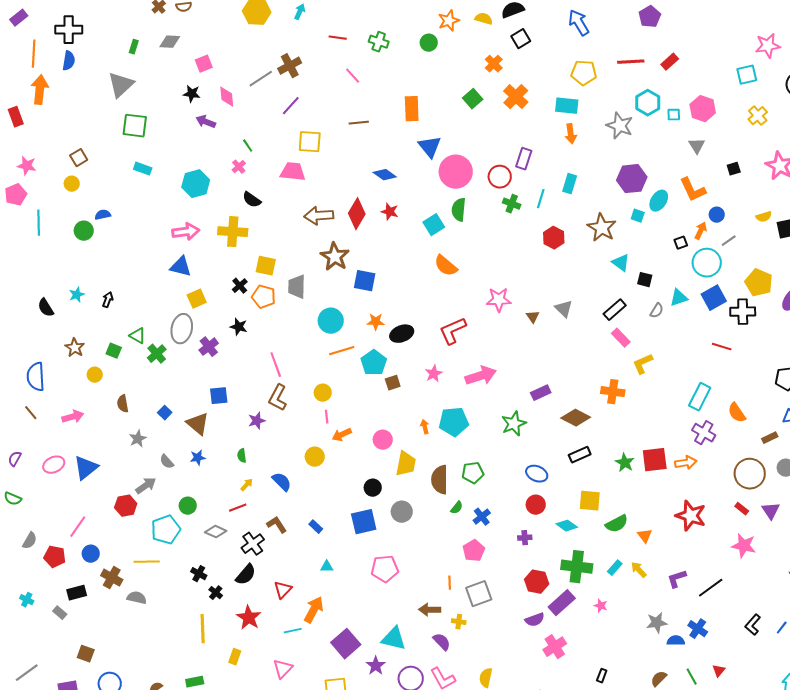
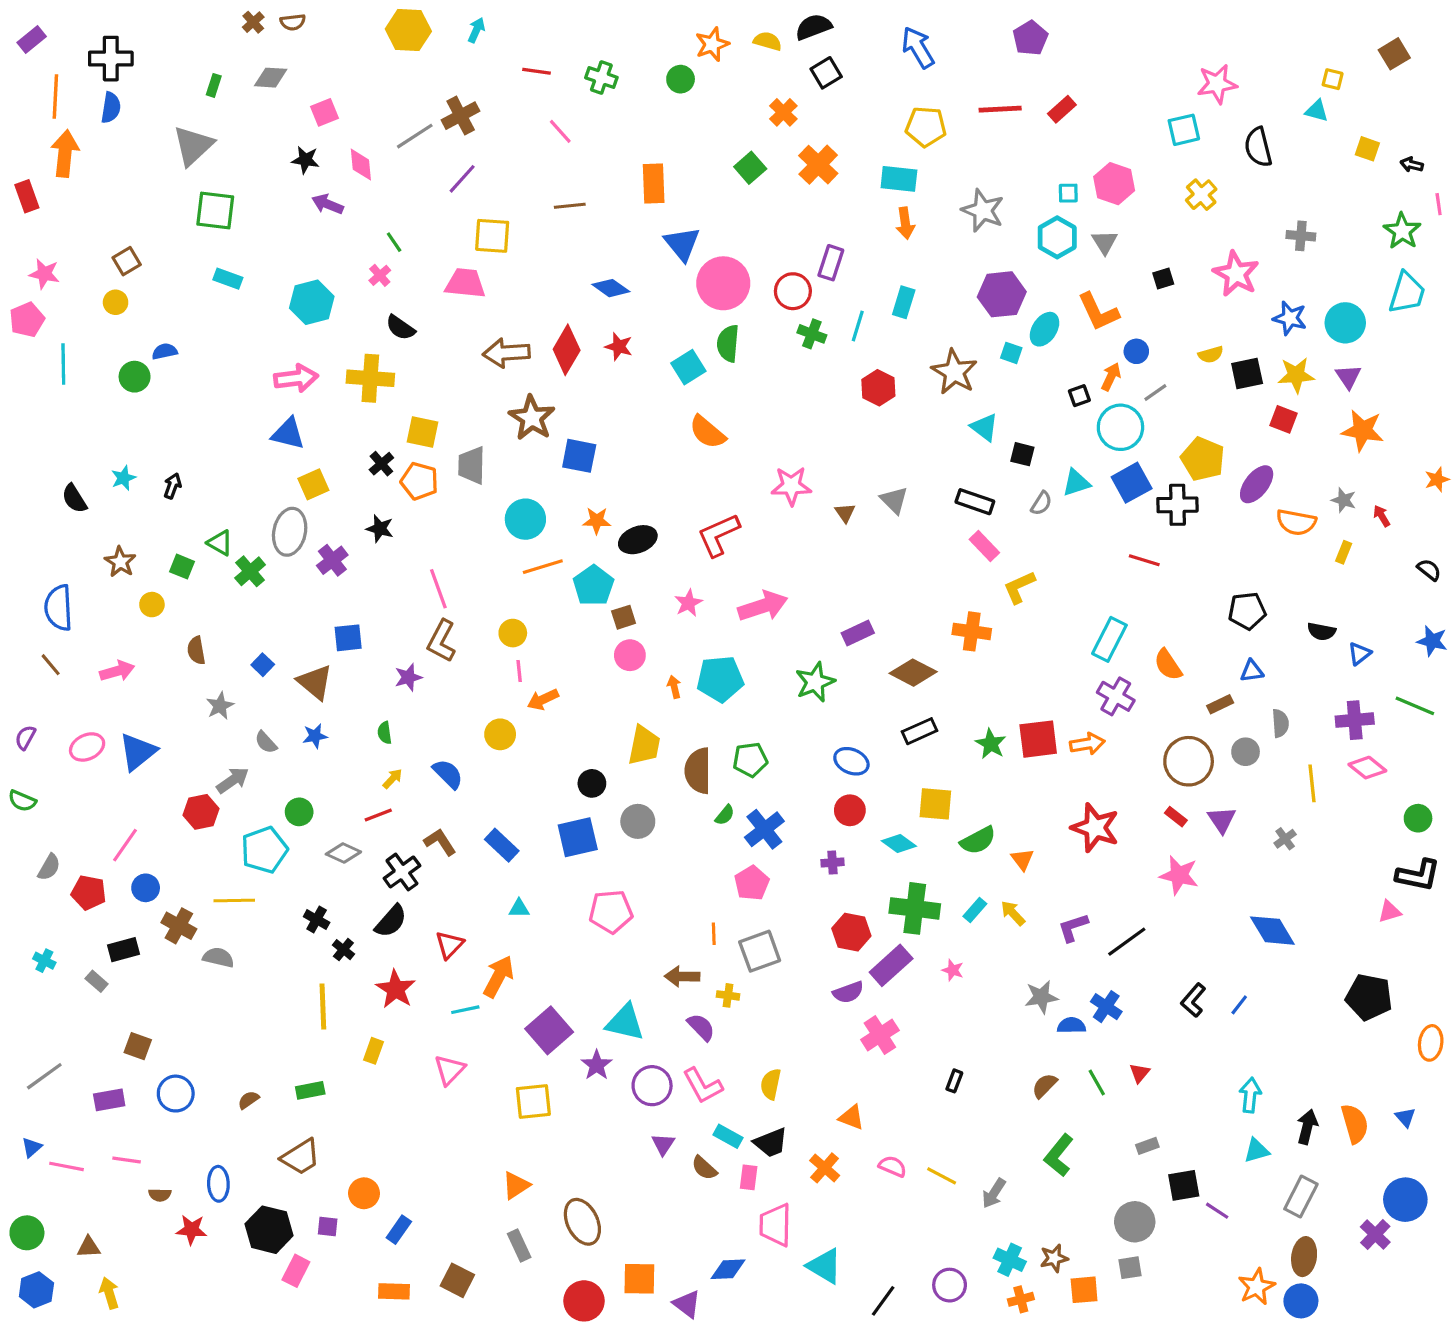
cyan hexagon: (648, 103) -> (1057, 237), moved
black rectangle: (615, 310) -> (975, 502), turned 60
pink circle: (383, 440) -> (630, 655), moved
blue cross: (482, 517) -> (764, 829), size x1.4
blue rectangle: (316, 527) -> (502, 845), size x1.5

